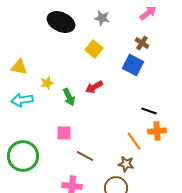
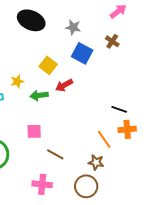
gray star: (102, 18) -> (73, 27), moved
yellow square: (94, 49) -> (48, 65), moved
blue square: (133, 65) -> (82, 53), moved
green arrow: (69, 97) -> (39, 95), turned 108

